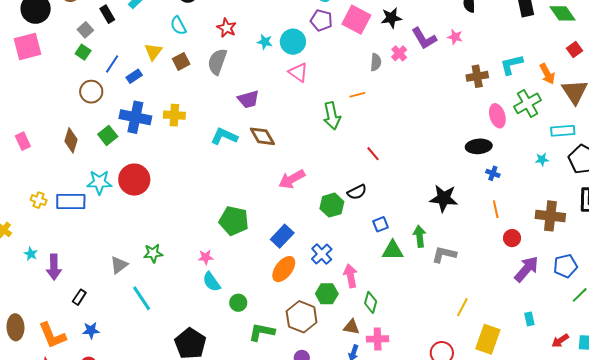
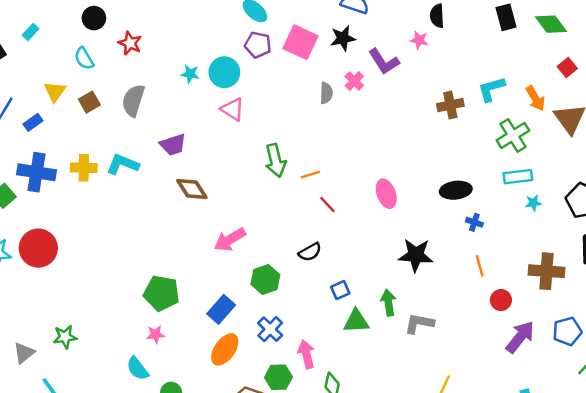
red star: (227, 28) -> (130, 43), moved
pink star: (455, 37) -> (419, 40), moved
orange line: (357, 95) -> (310, 175), moved
pink ellipse: (497, 116) -> (386, 194), moved
cyan rectangle: (563, 131) -> (518, 177), moved
cyan L-shape: (224, 136) -> (123, 164), moved
green hexagon: (332, 205) -> (265, 279), moved
pink star: (206, 257) -> (155, 334), moved

